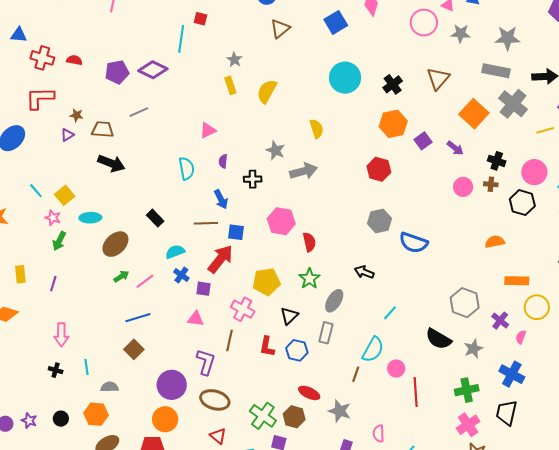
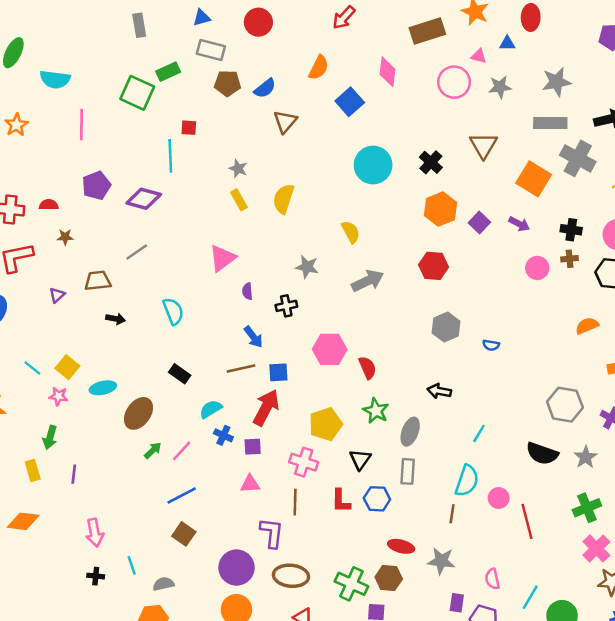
purple pentagon: (117, 72) -> (96, 186), moved
brown star: (77, 115) -> (65, 237), moved
pink triangle: (208, 130) -> (222, 258), size x1.4
black arrow: (111, 163) -> (116, 319), size x0.6
cyan semicircle: (186, 168) -> (173, 311), moved
gray arrow: (304, 171) -> (368, 281), moved
green arrow: (59, 241) -> (50, 437), moved
blue semicircle: (414, 243) -> (491, 345), size x0.5

